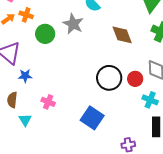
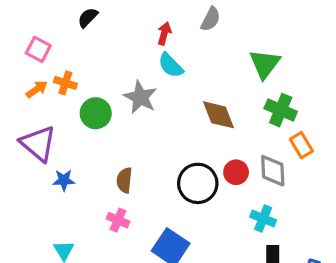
red circle: (135, 79) -> (236, 172), moved
brown semicircle: (12, 100) -> (124, 180), moved
pink cross: (48, 102) -> (118, 220), moved

